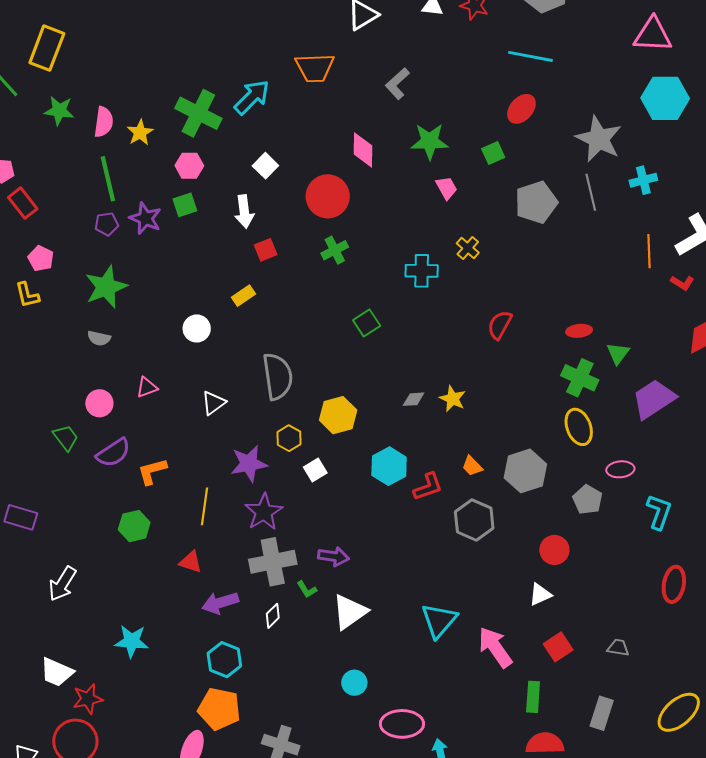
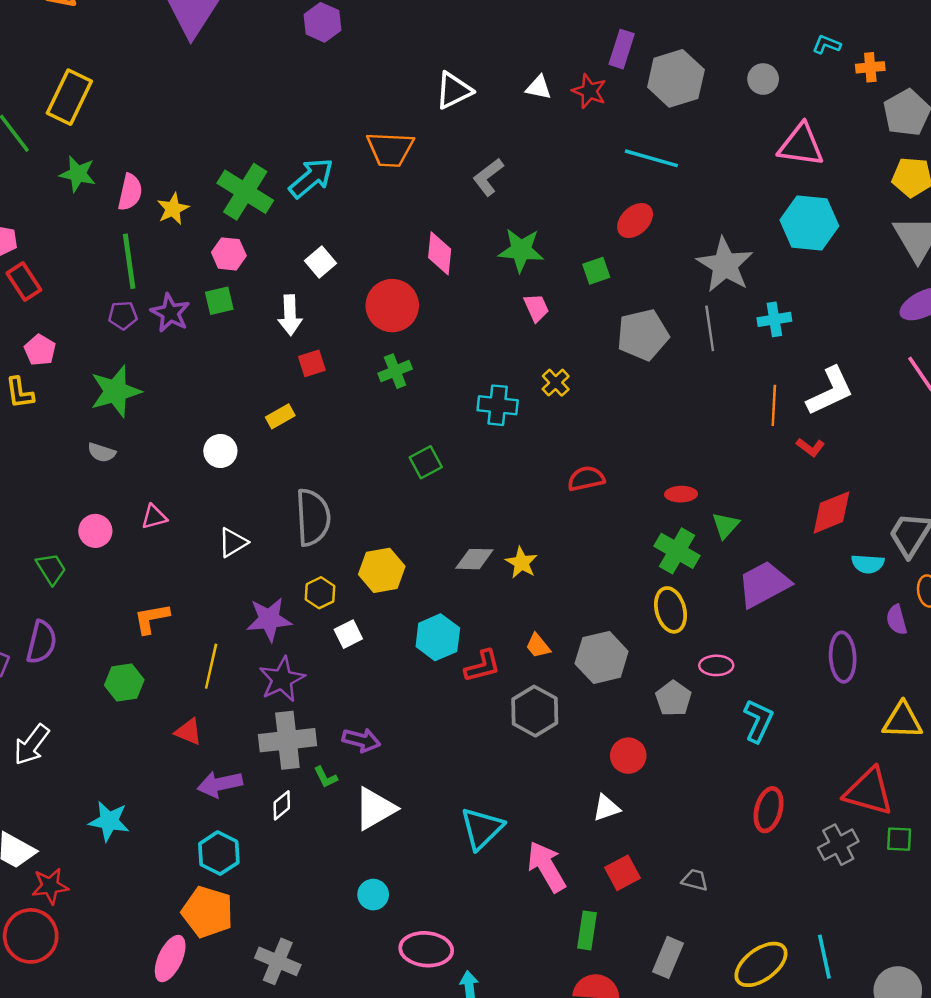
red semicircle: (500, 325) -> (586, 479), turned 44
gray diamond: (414, 399) -> (474, 559), size x1.4
purple semicircle: (113, 453) -> (41, 642), moved, turned -48

